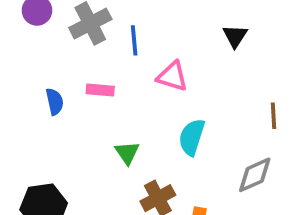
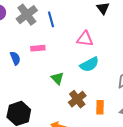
pink triangle: (172, 76) -> (85, 39), moved
cyan semicircle: (192, 137) -> (89, 64), turned -126

